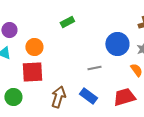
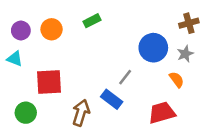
orange circle: (34, 47) -> (52, 29), moved
gray line: (94, 68) -> (125, 77), turned -40
blue rectangle: (88, 96) -> (112, 99), moved

